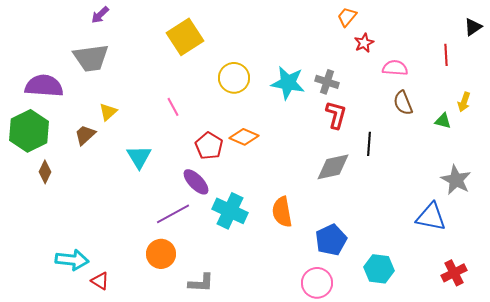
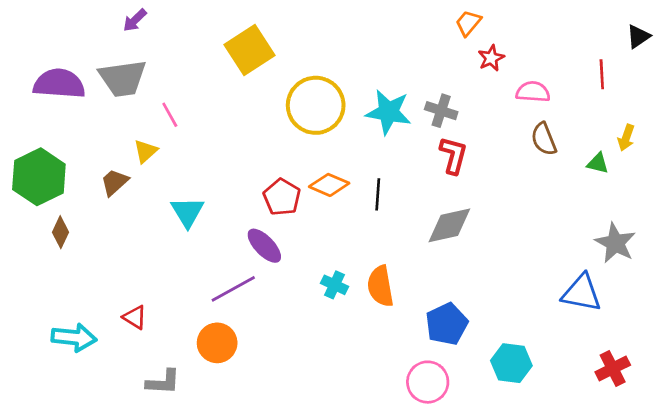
yellow circle: (234, 78) -> (316, 105), size x1.4
purple semicircle: (44, 86) -> (59, 84), moved
pink line: (173, 107) -> (170, 115), moved
black line: (369, 144) -> (378, 194), moved
cyan cross: (230, 211) -> (335, 285), moved, size x0.6
cyan arrow: (72, 260) -> (74, 337), moved
red triangle: (100, 281) -> (135, 317), moved
gray L-shape: (201, 283) -> (163, 382), moved

